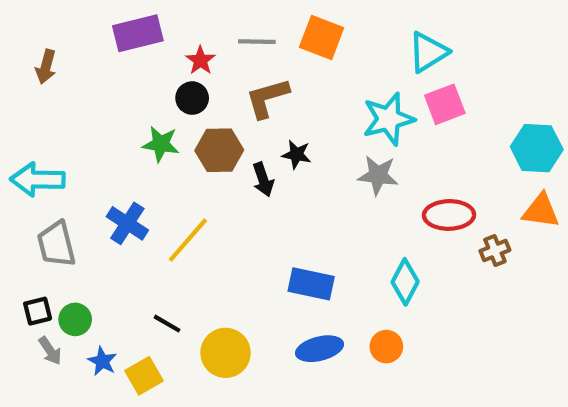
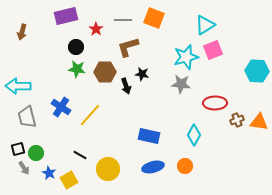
black circle: (192, 98) -> (76, 47), moved
orange triangle: (541, 211) -> (259, 122), moved

